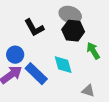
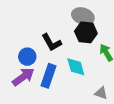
black L-shape: (34, 28) -> (52, 42), moved
blue rectangle: (36, 74) -> (49, 76), turned 65

